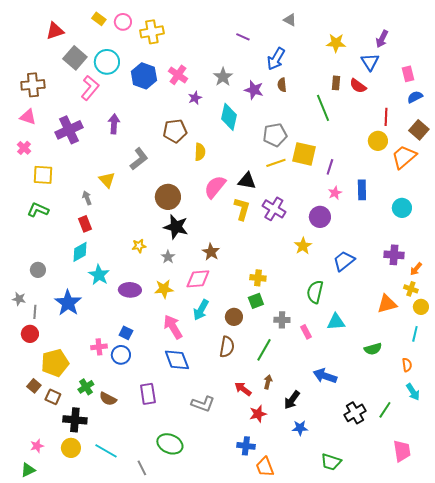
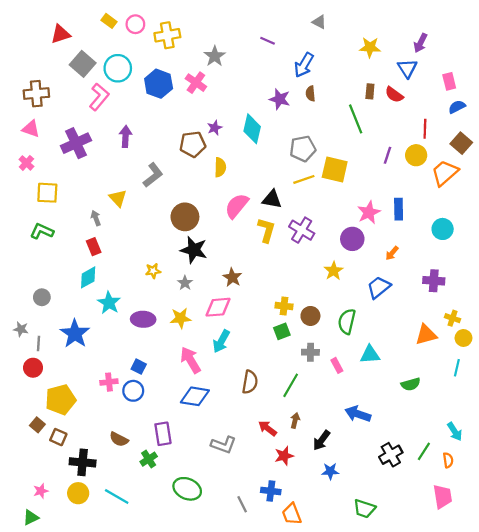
gray star: (223, 77) -> (215, 56), moved
purple star: (195, 98) -> (215, 128), moved
purple line: (330, 167) -> (388, 155), moved
pink star: (335, 193) -> (369, 212), size x1.5
orange arrow: (416, 269) -> (392, 253), moved
brown circle: (234, 317) -> (310, 316), moved
blue diamond: (177, 360) -> (195, 396), turned -60
orange semicircle: (407, 365) -> (448, 460), moved
green cross: (86, 387) -> (149, 459), moved
gray line: (142, 468) -> (242, 504), moved

